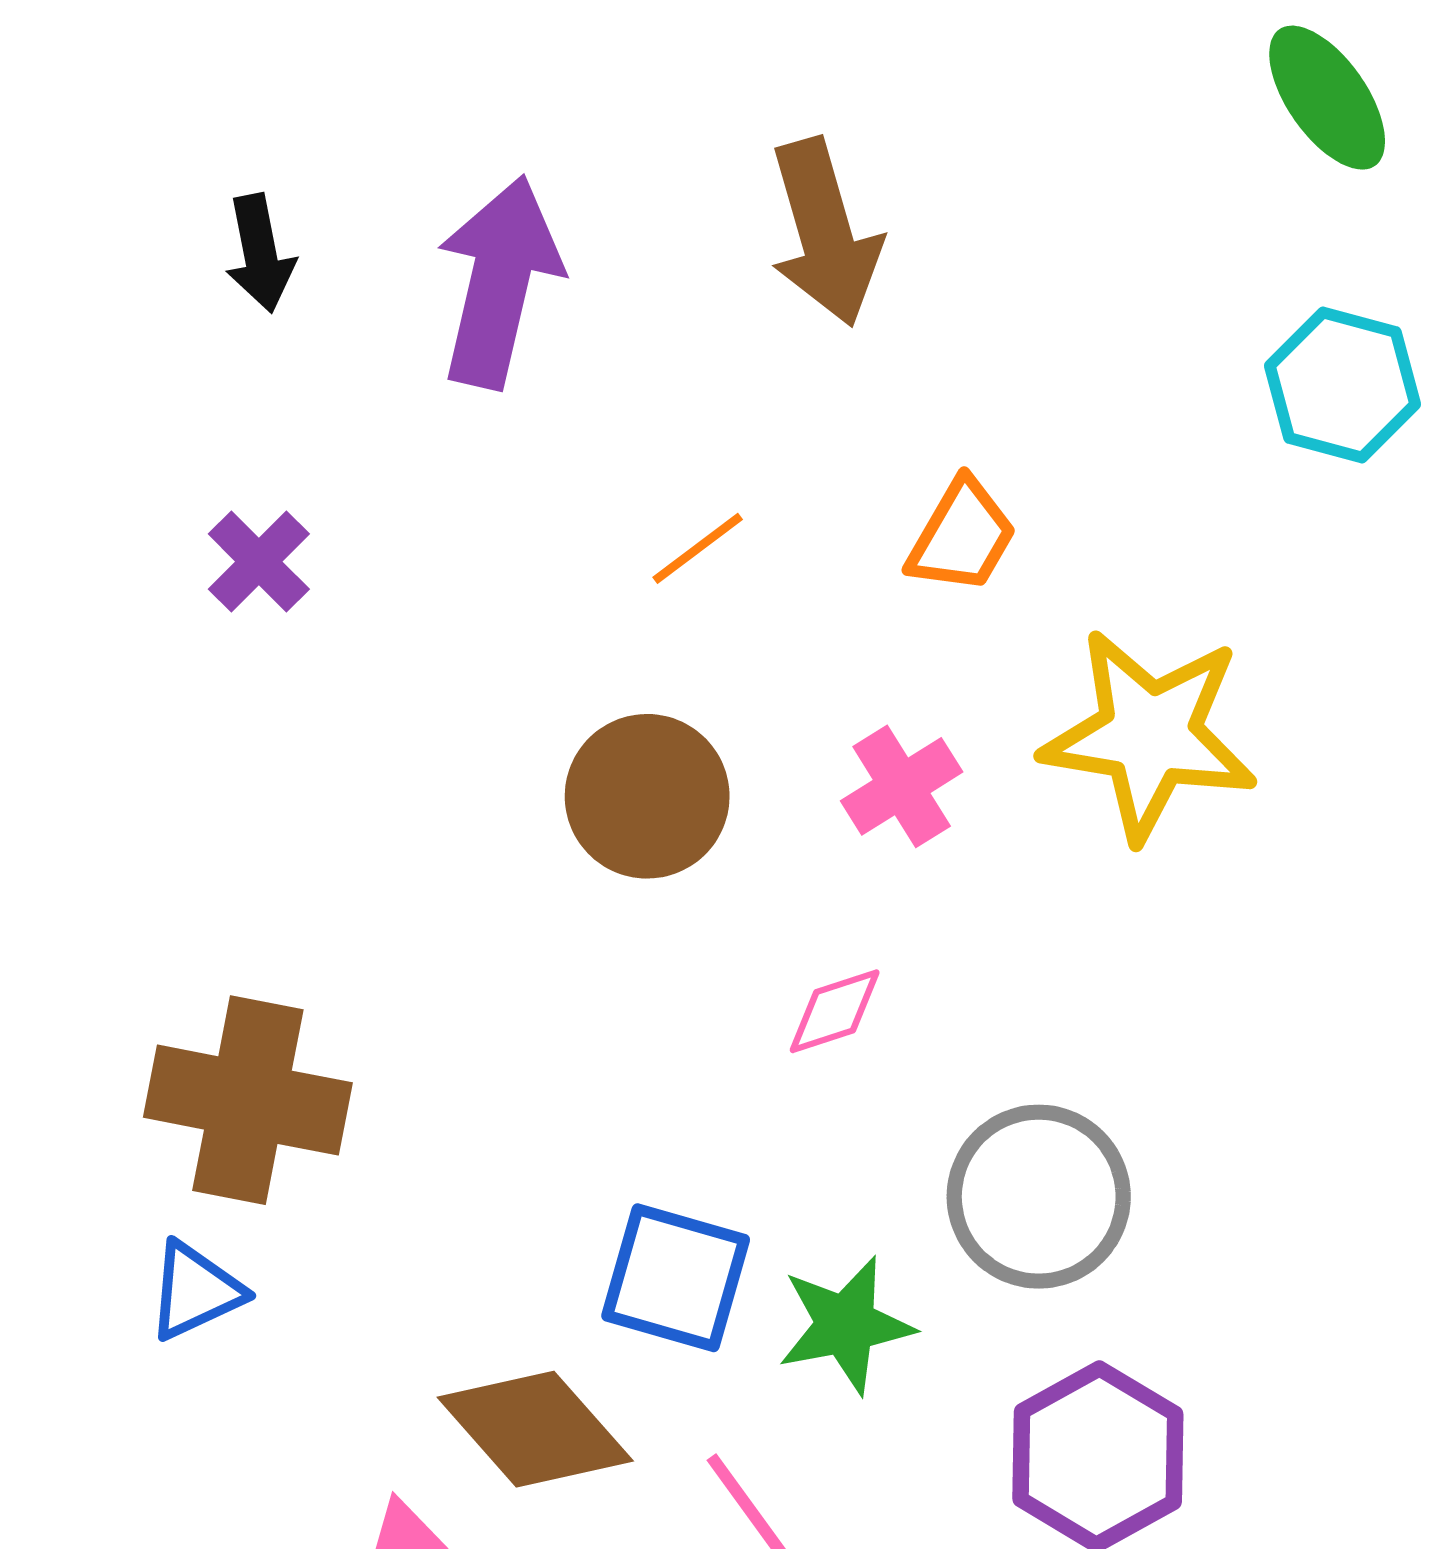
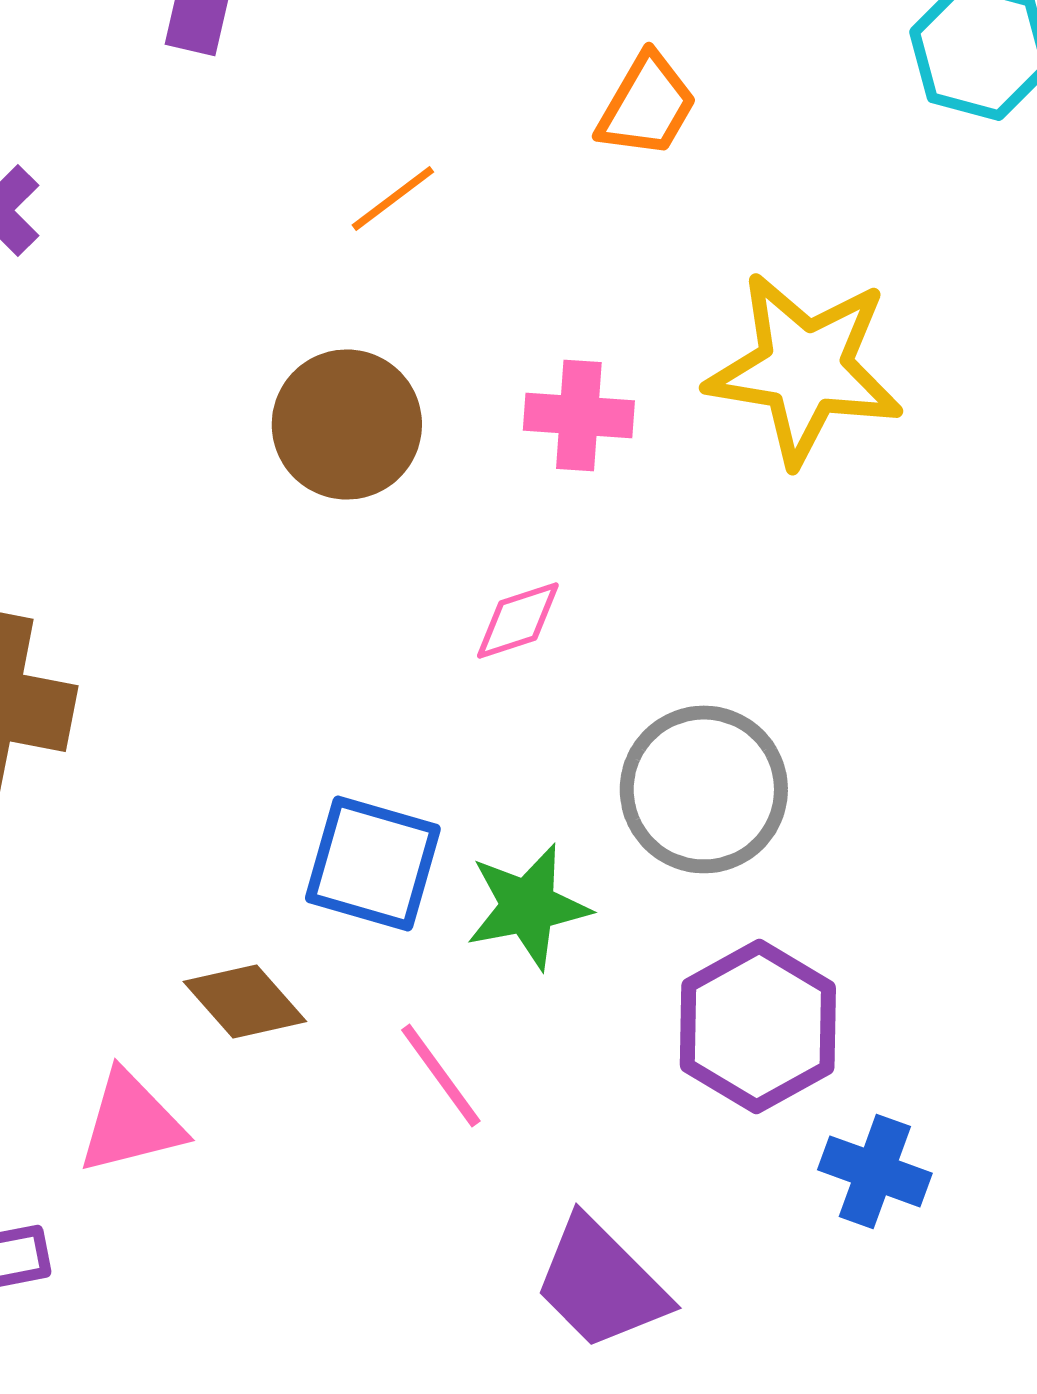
orange trapezoid: (962, 536) -> (647, 105), moved
pink cross: (902, 786) -> (579, 415), turned 36
brown diamond: (535, 1429) -> (245, 1001), size x0.7

